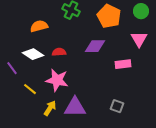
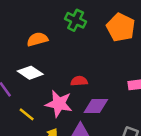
purple diamond: (95, 46) -> (96, 106), moved
red semicircle: (59, 52) -> (79, 81), moved

